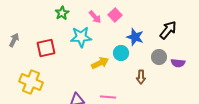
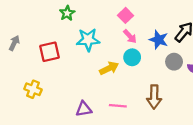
pink arrow: (95, 17) -> (130, 36), moved
blue star: (135, 37) -> (159, 40), moved
brown arrow: (141, 77) -> (154, 97), moved, size x1.5
yellow cross: (31, 82) -> (33, 89), size x0.7

